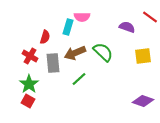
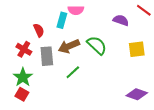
red semicircle: (45, 37) -> (39, 30), turned -40

